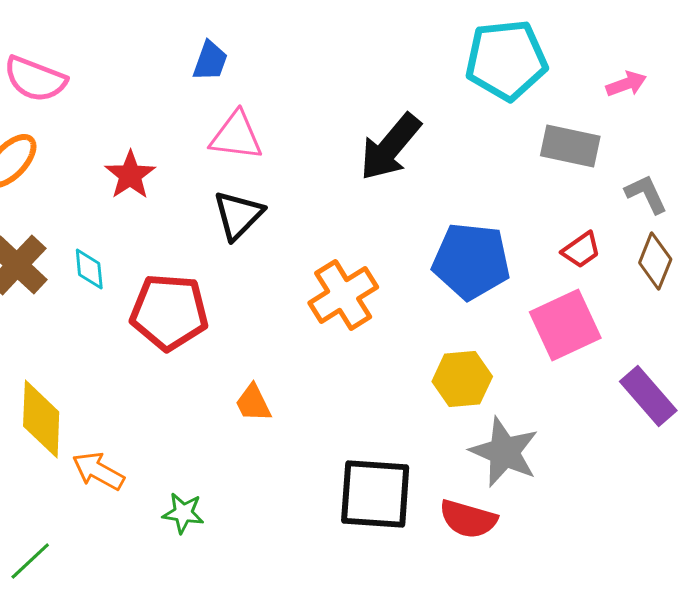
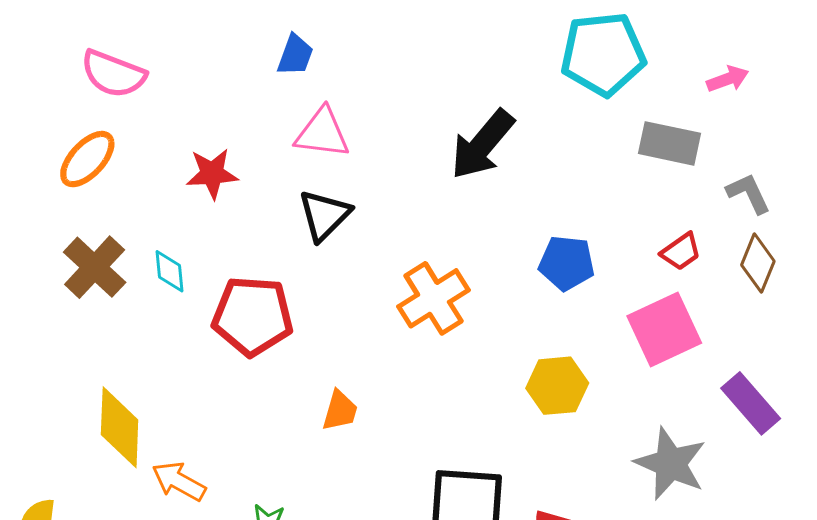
red star: (130, 175) -> (212, 174), turned 30
blue pentagon: (471, 261) -> (567, 263), size x0.7
orange trapezoid: (253, 403) -> (340, 411), turned -138
gray star: (504, 452) -> (671, 464), moved

